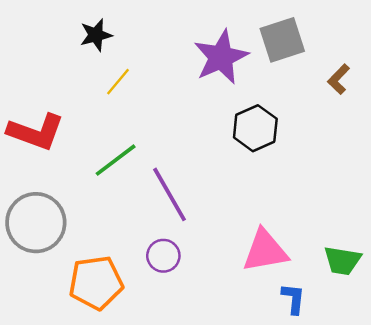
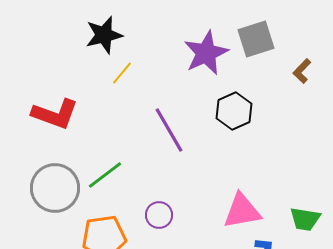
black star: (96, 35) -> (104, 35), size x1.4
green line: (116, 160) -> (105, 175), moved
purple line: (169, 194) -> (169, 130), moved

